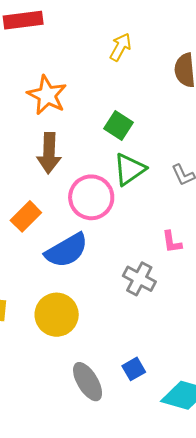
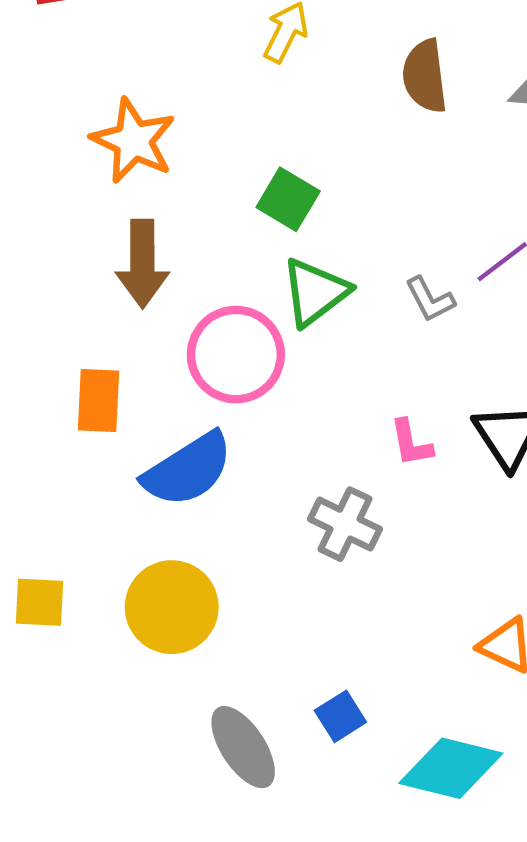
orange rectangle: (26, 216) -> (98, 401), turned -40

